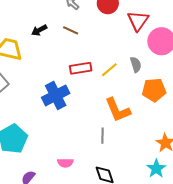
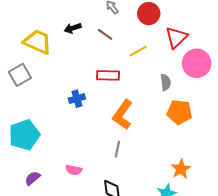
yellow line: (109, 70) -> (138, 51), moved
blue cross: (56, 95) -> (77, 99), size x0.6
orange L-shape: (118, 110) -> (123, 115), moved, turned 48

